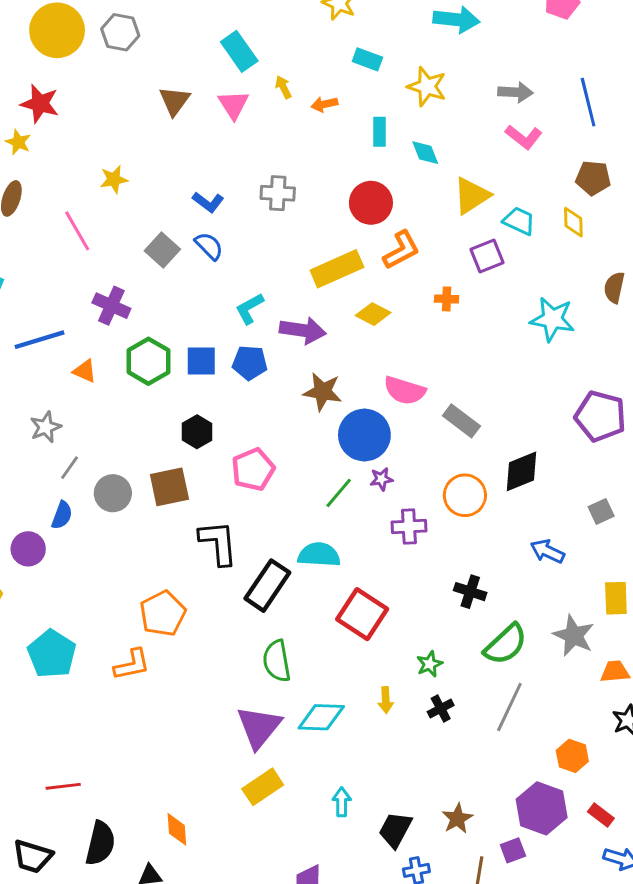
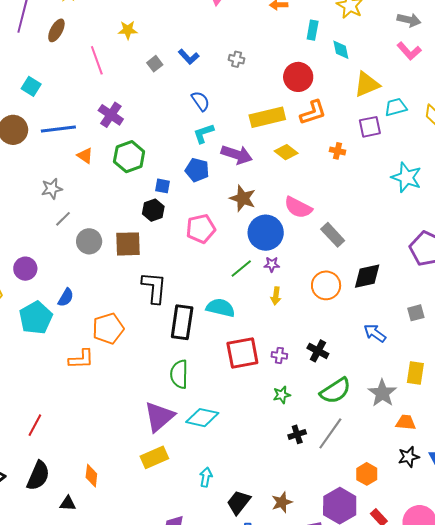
gray cross: (278, 193) -> (237, 59), size x0.7
cyan trapezoid: (519, 221) -> (396, 107), turned -50
blue semicircle: (209, 246) -> (201, 101), moved
gray square: (162, 250) -> (155, 64), moved, size x0.7
blue square: (201, 361) -> (163, 186), moved, size x0.7
pink pentagon: (253, 469) -> (201, 229), moved
blue semicircle: (62, 515) -> (66, 297), moved
purple cross: (409, 526) -> (279, 355), moved, size x0.7
black rectangle: (267, 586) -> (182, 322), turned -36
red square: (362, 614) -> (242, 353), turned 36
cyan pentagon: (52, 654) -> (36, 318), moved
yellow arrow: (386, 700) -> (276, 296), moved
black cross: (441, 709) -> (297, 434), moved
red line: (63, 786) -> (35, 425), moved, turned -65

